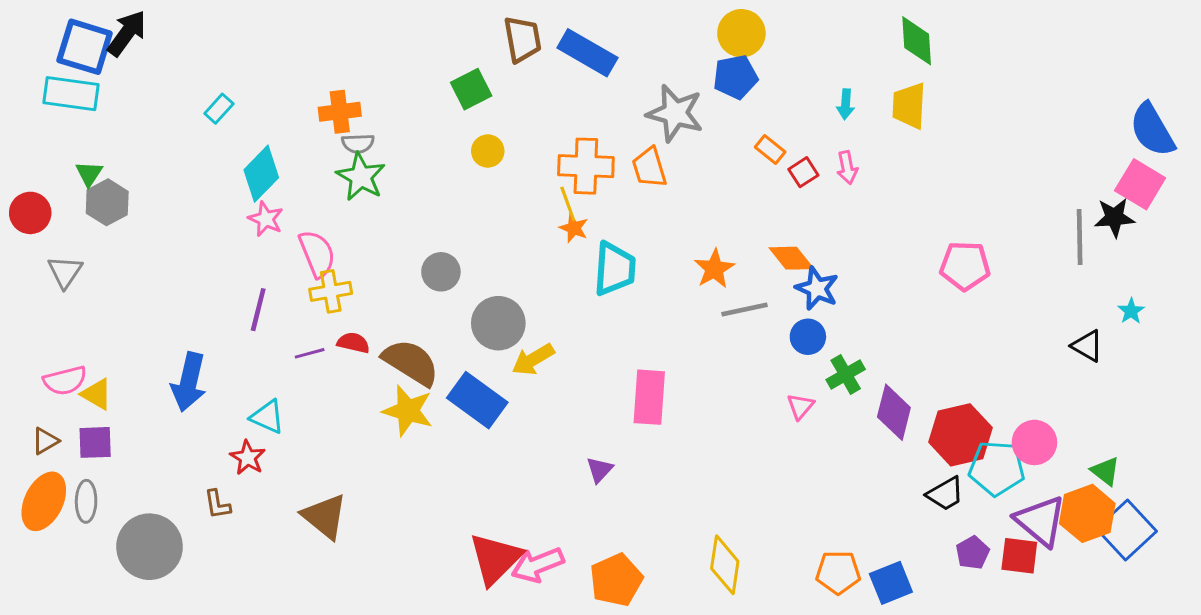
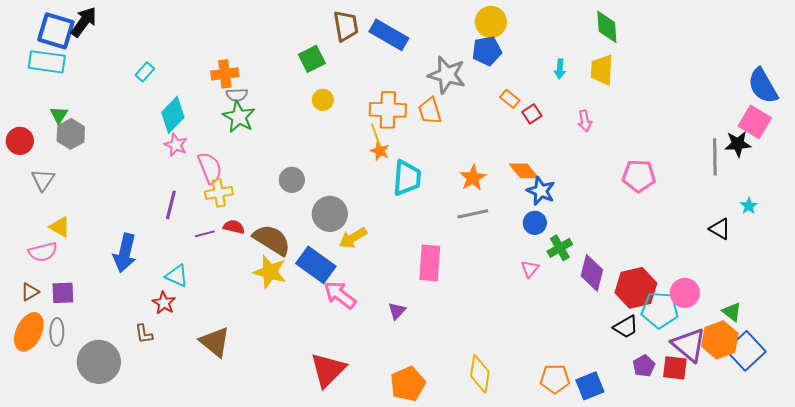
pink arrow: (847, 168) -> (585, 121), moved
gray line: (744, 310) -> (473, 214), moved
yellow triangle: (97, 394) -> (60, 227), moved
pink arrow: (538, 565) -> (340, 295), moved, turned 60

